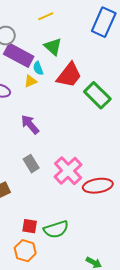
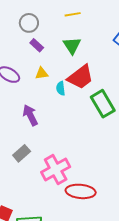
purple rectangle: (19, 55) -> (37, 45), size x0.5
cyan semicircle: (38, 68) -> (61, 88), moved
gray rectangle: (31, 164) -> (22, 153), turned 66

